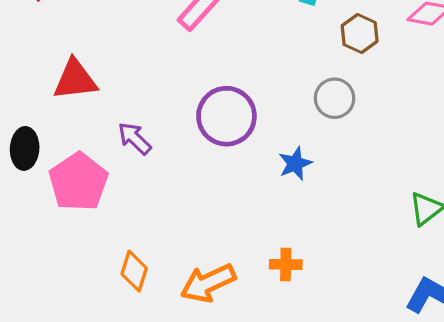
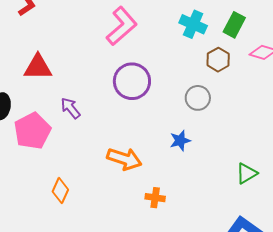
purple circle: (226, 116) -> (132, 81), moved
blue star: (295, 163) -> (180, 141), moved
orange arrow: (208, 283) -> (124, 159), moved, turned -144

